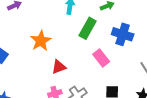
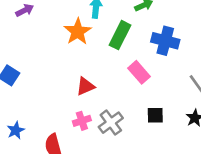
orange star: (41, 41) -> (78, 32), moved

